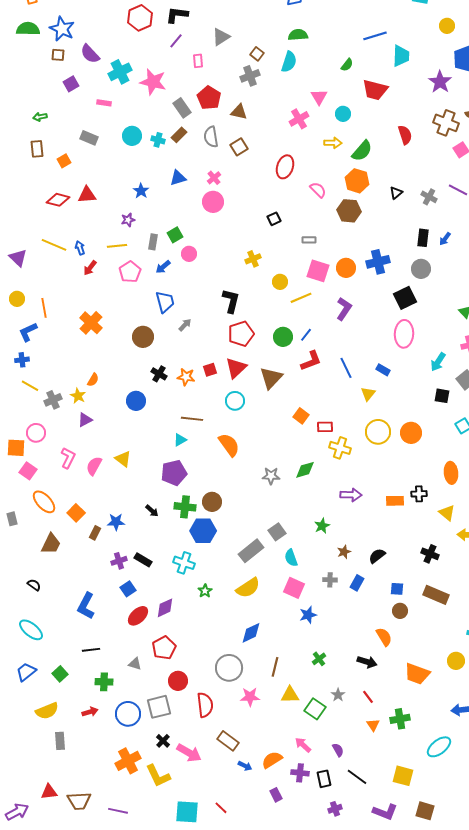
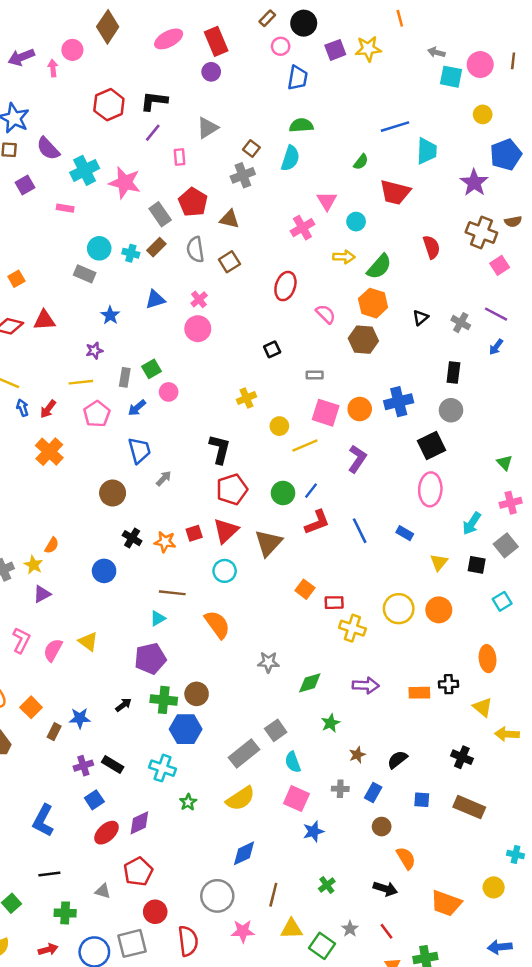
gray rectangle: (89, 138) -> (85, 274), moved
blue arrow: (445, 239) -> (496, 347), moved
blue arrow: (80, 248) -> (23, 408), moved
orange cross: (91, 323) -> (49, 452), moved
yellow triangle: (368, 394) -> (439, 562), moved
green diamond: (305, 470) -> (310, 683), moved
black arrow: (152, 511) -> (124, 705), turned -80
brown circle: (400, 611) -> (382, 827), moved

